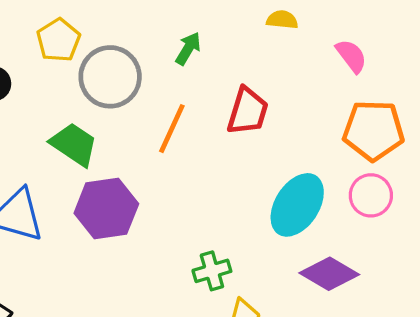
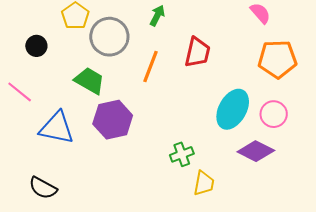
pink circle: (371, 195) -> (274, 114), moved

